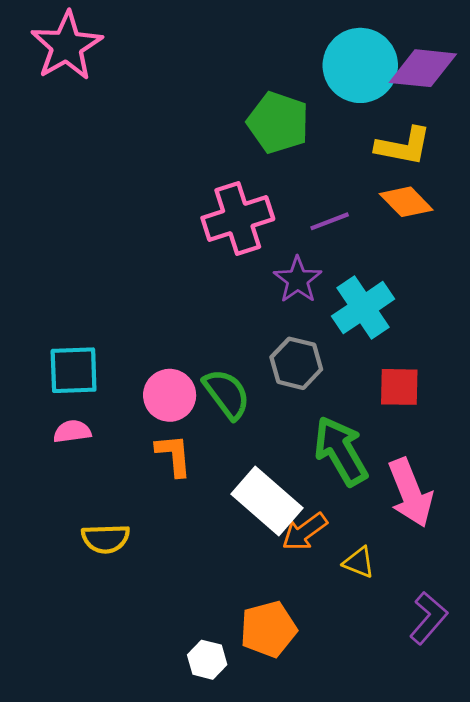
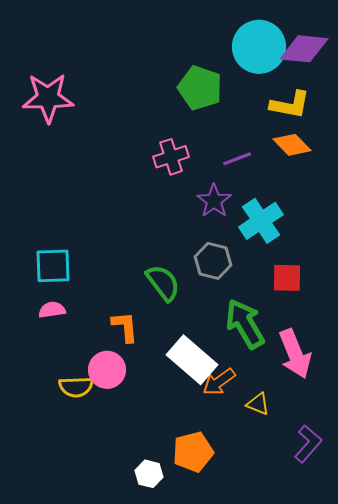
pink star: (67, 46) -> (48, 98), moved, turned 30
pink cross: (238, 219) -> (171, 157), size x0.7
pink circle: (170, 395) -> (107, 370), moved

